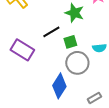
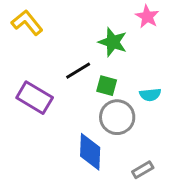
green square: (70, 42) -> (107, 86), turned 32
blue diamond: (59, 86) -> (90, 152), turned -30

